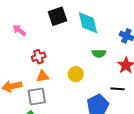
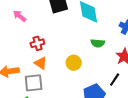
orange triangle: (43, 76) -> (41, 63), turned 40
black line: (118, 89) -> (115, 80), turned -64

